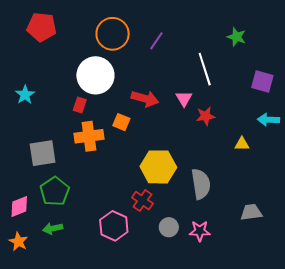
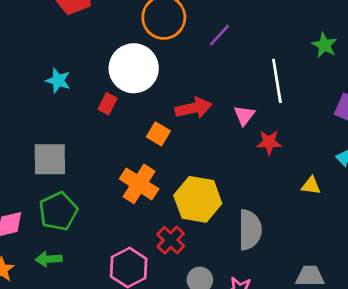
cyan star: (25, 95) -> (58, 81), moved, turned -30
red arrow: (145, 99) -> (194, 108), turned -36
orange cross: (89, 136) -> (139, 184), moved, turned 32

